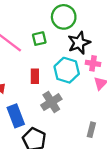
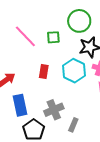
gray cross: (51, 102) -> (54, 110), moved
gray rectangle: (91, 130) -> (73, 125), moved

